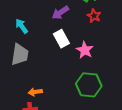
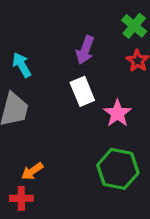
purple arrow: (60, 13) -> (85, 50), turned -42
orange arrow: (35, 92) -> (32, 171), turned -32

